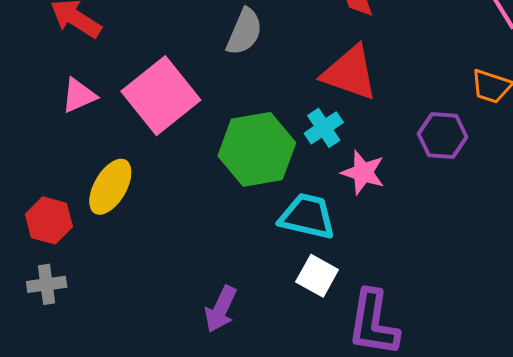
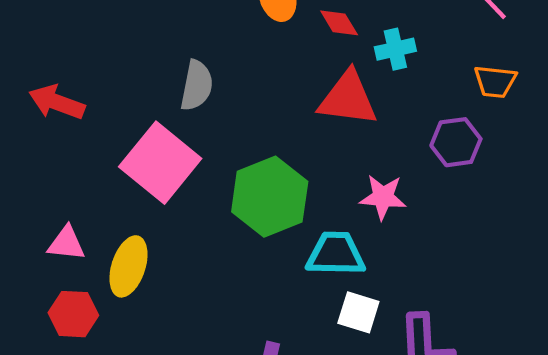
gray semicircle: (244, 32) -> (197, 86), moved
pink triangle: (79, 95) -> (66, 243), moved, turned 42
cyan cross: (324, 128) -> (395, 49), moved, turned 33

